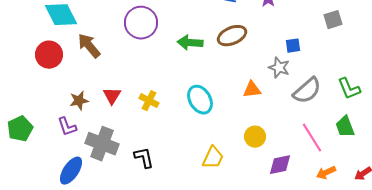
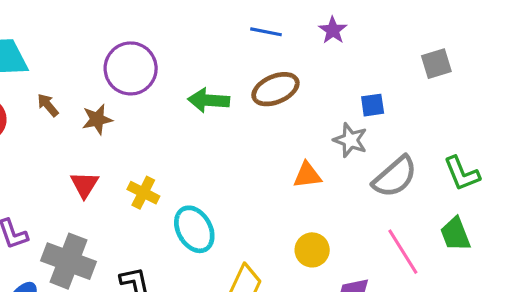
brown arrow: (89, 46) -> (48, 105), size x0.6
cyan ellipse: (200, 100) -> (194, 229), moved
brown star: (79, 101) -> (97, 119), moved

